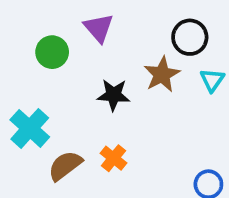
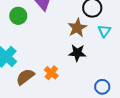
black star: (114, 95) -> (77, 53), moved

